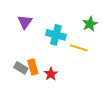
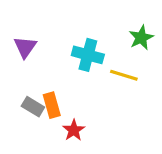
purple triangle: (25, 22) -> (25, 47), moved
red star: (51, 74) -> (74, 130), moved

